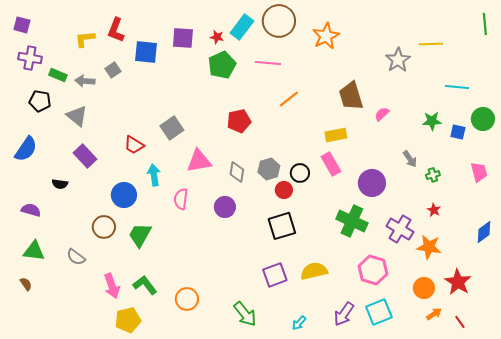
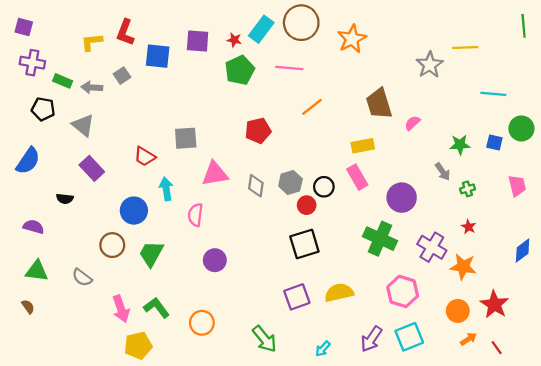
green star: (432, 121) -> (460, 145), moved
gray square: (172, 128) -> (186, 138), turned 30
purple circle: (225, 207) -> (215, 260), moved

